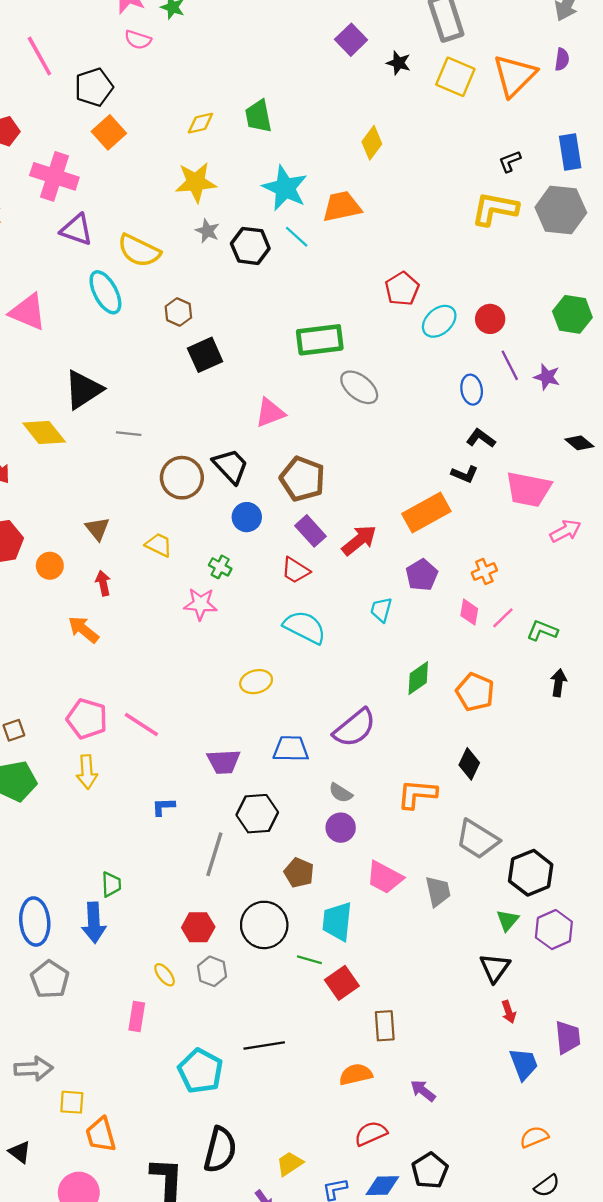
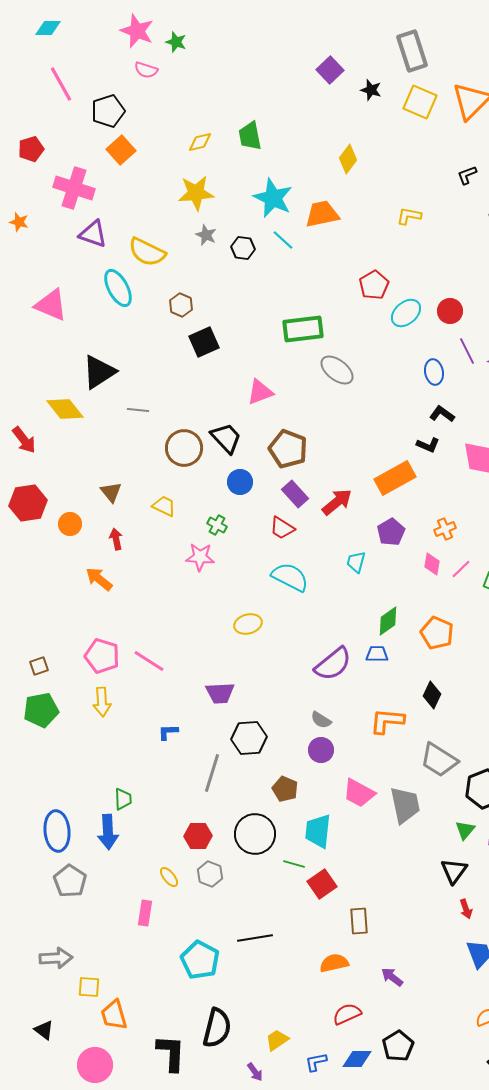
yellow L-shape: (495, 209) -> (409, 216), moved, size x0.6
black hexagon: (250, 246) -> (243, 248), size x0.7
blue trapezoid: (291, 749) -> (377, 654), moved, size x0.7
gray trapezoid: (438, 891) -> (405, 805), size x1.4

